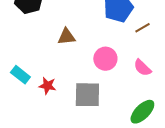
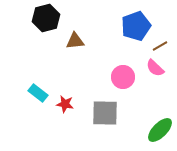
brown triangle: (66, 37) -> (75, 41), moved
pink semicircle: (142, 68) -> (155, 68), moved

